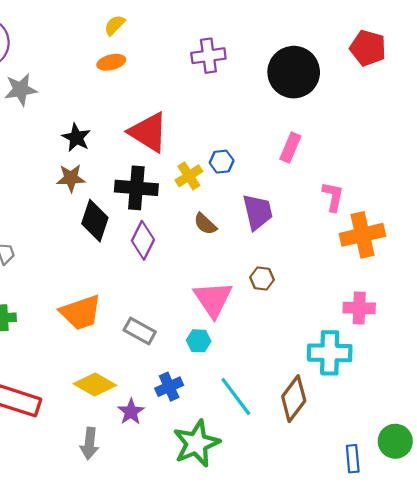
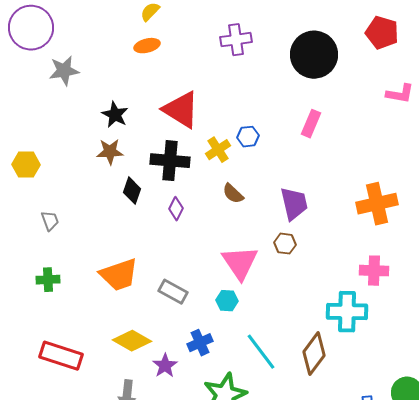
pink L-shape: (333, 197) -> (400, 94), moved, turned 88
purple trapezoid: (258, 212) -> (294, 204), moved
black diamond: (95, 221) -> (132, 191), size x0.7
purple diamond: (143, 240) -> (176, 209), size x0.7

